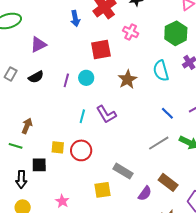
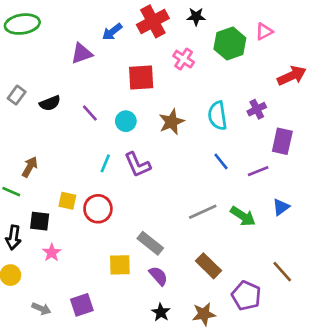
blue arrow: (75, 19) -> (112, 32), turned 56
green hexagon: (176, 33) -> (230, 44), moved
purple triangle: (38, 45) -> (82, 53), moved
cyan circle: (86, 78) -> (126, 121), moved
purple line: (66, 80) -> (90, 113), turned -64
blue line: (167, 113) -> (221, 161), moved
purple semicircle: (145, 193) -> (158, 276), moved, turned -84
pink star: (62, 201) -> (52, 253), moved

